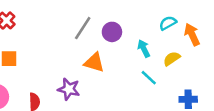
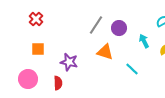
cyan line: (149, 78) -> (132, 69), moved
purple star: (69, 89) -> (69, 62), moved

